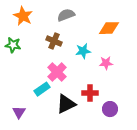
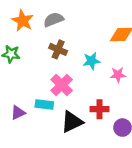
gray semicircle: (66, 15) -> (54, 20), moved
cyan rectangle: (42, 89) -> (44, 105), turned 42
purple triangle: (19, 112) -> (18, 113), moved, turned 32

